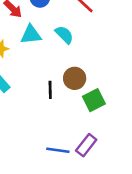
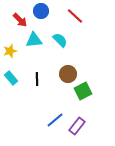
black line: (50, 90) -> (37, 79), moved
blue line: (58, 150) -> (55, 120), moved, turned -48

